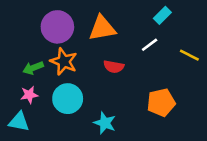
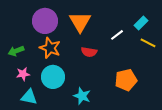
cyan rectangle: (162, 15) -> (141, 23), moved
orange triangle: (102, 28) -> (80, 22), turned -50
green arrow: (33, 68) -> (16, 51), moved
cyan triangle: (19, 122) -> (29, 97), moved

